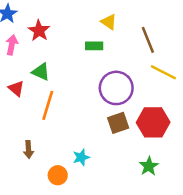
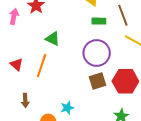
green rectangle: (94, 46) -> (99, 21), moved
green triangle: (41, 72) -> (53, 39), moved
red triangle: (16, 88) -> (17, 64), moved

